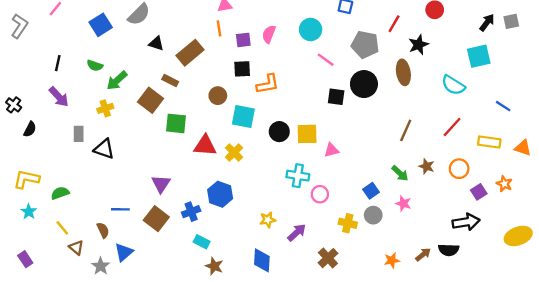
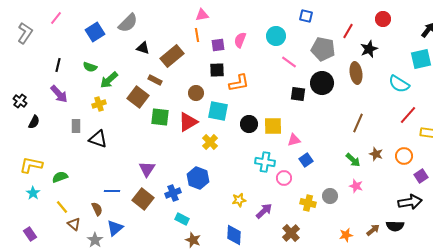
red line: (452, 127) -> (408, 115), moved
red triangle: (205, 146) -> (188, 122), moved, turned -35
blue square: (371, 191) -> (306, 160), moved

